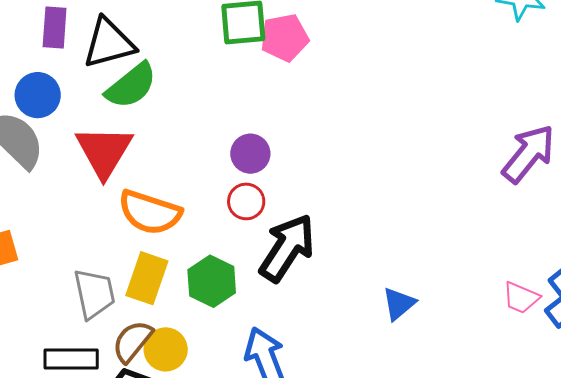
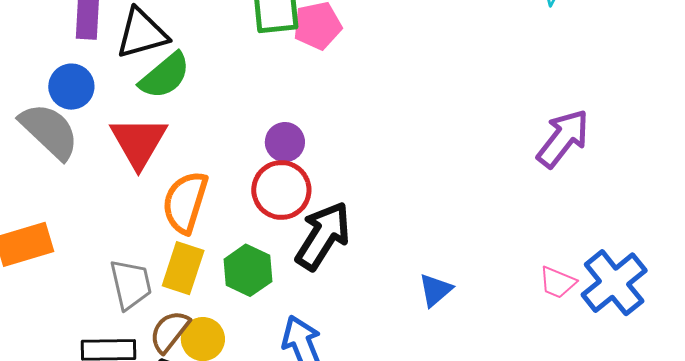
red circle: (246, 201) -> (281, 190), size x1.6
orange semicircle: (150, 212) -> (185, 202), turned 90

